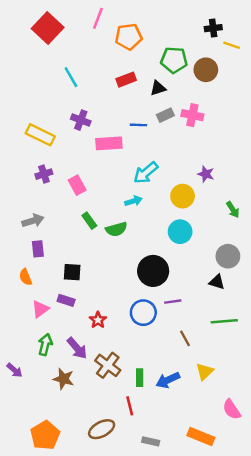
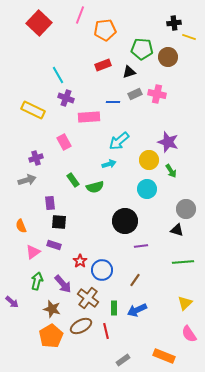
cyan line: (71, 77) -> (58, 75), moved
purple cross: (44, 174) -> (36, 158), moved
purple star: (206, 174) -> (168, 142), size x1.5
pink rectangle: (77, 185) -> (64, 142), moved
green arrow: (233, 210) -> (171, 171), moved
purple rectangle: (38, 249) -> (50, 203), moved
blue circle: (143, 313) -> (102, 270), moved
brown line: (185, 338) -> (135, 280), moved, turned 64
yellow triangle: (205, 372) -> (185, 303), moved
brown ellipse: (102, 429) -> (81, 326), moved
orange pentagon: (45, 435) -> (51, 336), moved
gray rectangle: (151, 441) -> (123, 360), turned -48

